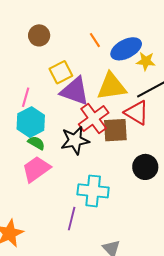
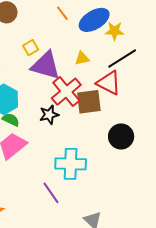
yellow square: (61, 72) -> (31, 48), size x0.7
yellow triangle: (112, 86) -> (82, 58), size x0.5
black star: (75, 140) -> (49, 115), size x0.7
purple line: (72, 219) -> (51, 193), turned -45

